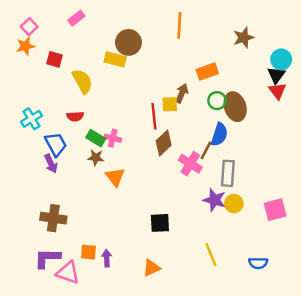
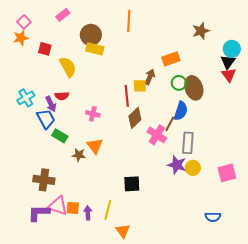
orange line: (179, 25) -> (129, 21), moved
brown circle: (128, 42) -> (91, 35), moved
green rectangle: (96, 138) -> (60, 136), moved
brown star: (96, 158) -> (79, 155), moved
purple arrow: (51, 164) -> (51, 104), moved
yellow line: (211, 255) -> (108, 210), moved, turned 36
orange triangle: (151, 268) -> (123, 231), moved, turned -42
pink triangle: (68, 273) -> (58, 206), moved

